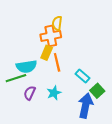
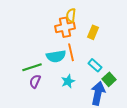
yellow rectangle: (47, 53) -> (93, 32), moved
cyan semicircle: (26, 67) -> (56, 56), moved
purple semicircle: (30, 93) -> (35, 81), moved

